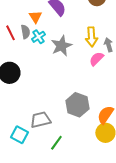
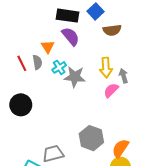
cyan cross: (38, 37) -> (59, 67), moved
gray star: (61, 46) -> (75, 77), turned 30

